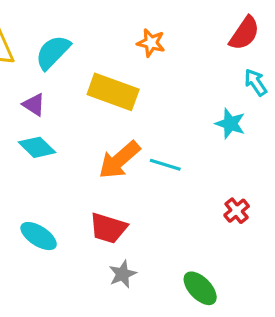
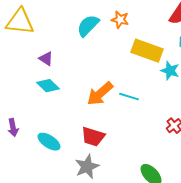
cyan semicircle: (53, 52) -> (88, 26), moved
yellow rectangle: (113, 92) -> (147, 51), moved
gray star: (123, 274) -> (87, 167), moved, size x1.4

